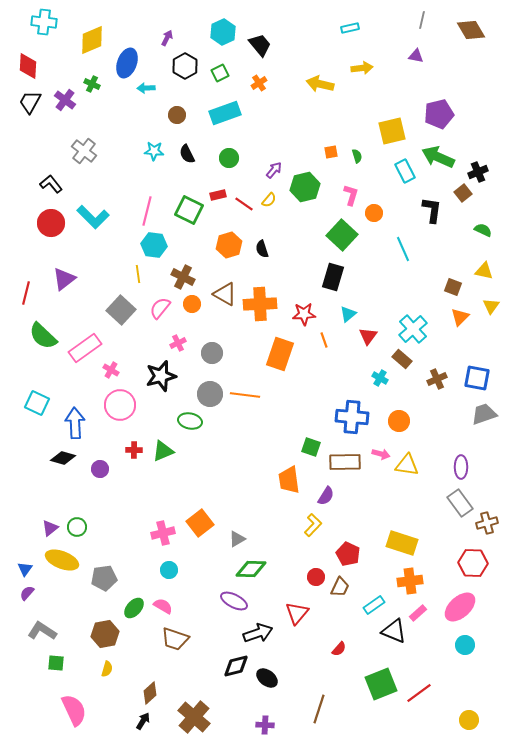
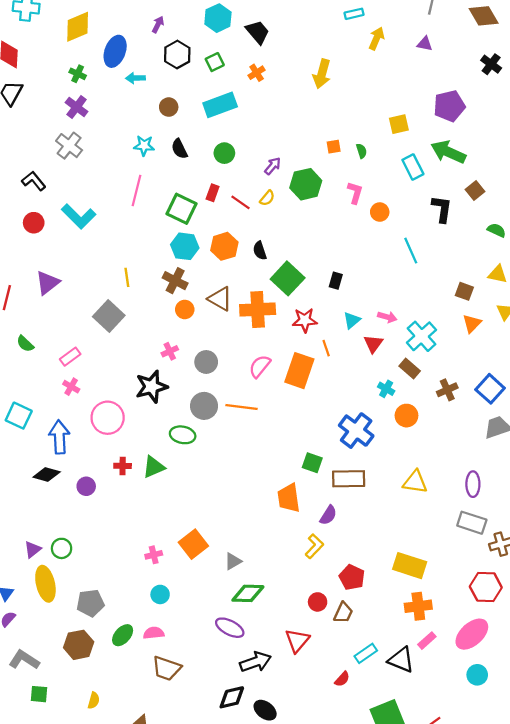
yellow arrow: (362, 68) -> (376, 38), moved, turned -60
yellow arrow: (320, 84) -> (322, 74), turned -88
purple cross: (65, 100) -> (77, 107), moved
yellow square: (392, 131) -> (399, 124), size x0.7
black cross: (478, 172) -> (491, 64), moved, turned -30
red rectangle: (218, 195) -> (213, 193), turned -56
pink line: (147, 211) -> (137, 191), moved
red circle: (51, 223) -> (34, 223), size x0.7
green square: (342, 235) -> (288, 278), moved
cyan hexagon: (154, 245) -> (185, 246), moved
black rectangle: (333, 277) -> (336, 281), size x0.6
pink semicircle: (160, 308) -> (260, 366), moved
green semicircle: (43, 336) -> (25, 344), size x0.6
pink rectangle: (85, 348) -> (70, 357), size x0.6
orange rectangle: (280, 354) -> (299, 371), moved
pink cross: (111, 370) -> (71, 387), moved
blue square: (477, 378) -> (490, 389), turned 32
blue cross: (352, 417) -> (356, 431), turned 32
orange circle: (399, 421) -> (406, 416), moved
pink arrow: (381, 454) -> (387, 317), moved
gray rectangle: (460, 503) -> (472, 523), turned -36
pink cross: (163, 533) -> (154, 555), size x0.7
yellow ellipse: (62, 560) -> (45, 584), turned 56
cyan rectangle: (374, 605) -> (366, 653), moved
pink semicircle: (163, 606) -> (154, 633), turned -36
brown hexagon: (105, 634) -> (79, 645), moved

